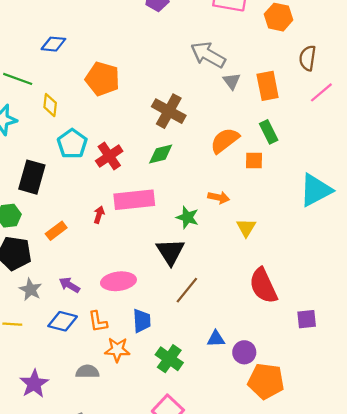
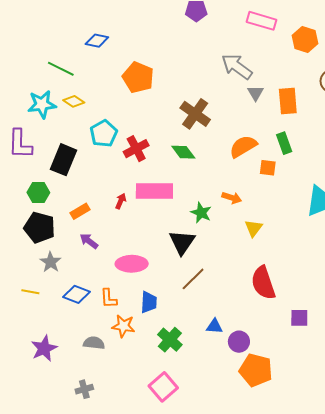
yellow diamond: (50, 105) -> (74, 101), moved, turned -70
green diamond: (161, 154) -> (183, 152), turned 60
purple arrow: (69, 285) -> (89, 241), moved

